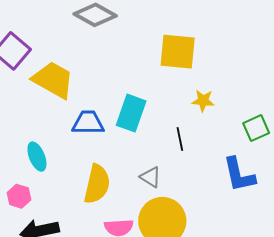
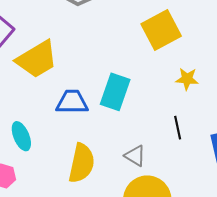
yellow square: (178, 52) -> (161, 30), turned -33
yellow trapezoid: (53, 80) -> (37, 59), turned 120
black line: (180, 139) -> (178, 128), moved

